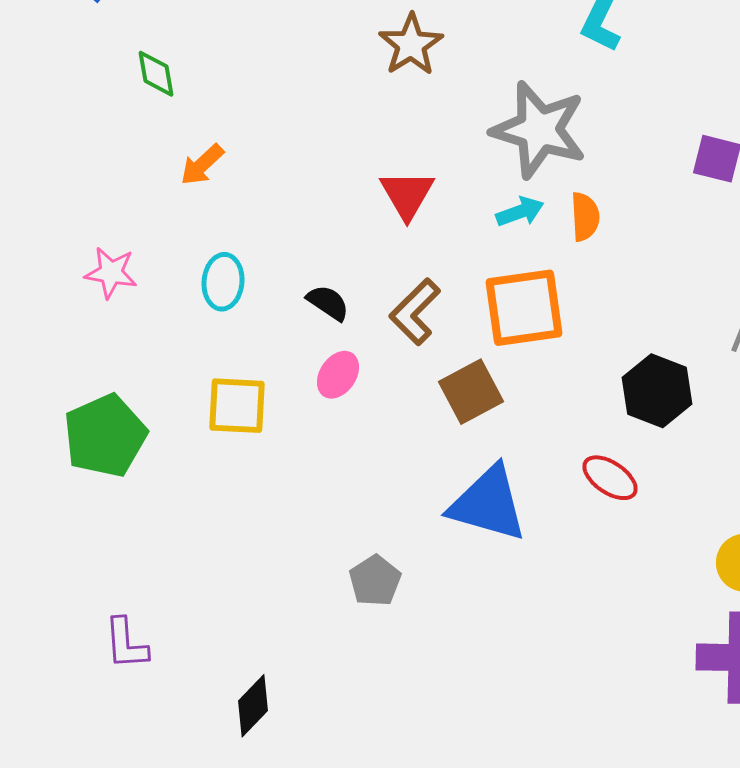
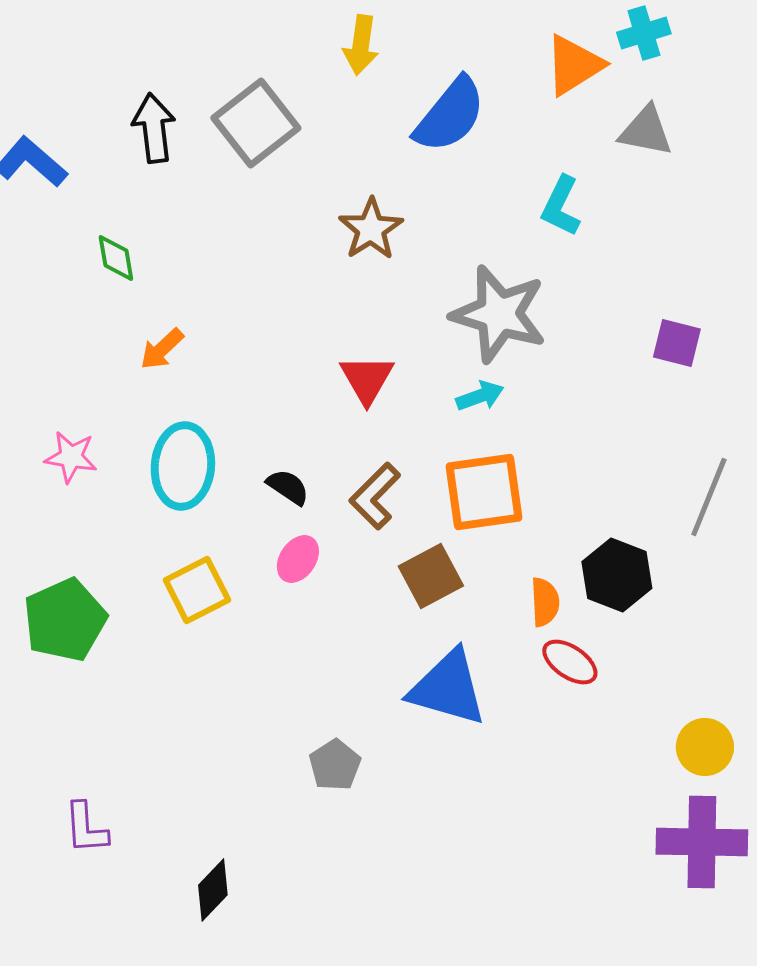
orange semicircle: (585, 217) -> (545, 602), moved
cyan ellipse: (223, 282) -> (183, 466), size x1.5
yellow square: (237, 406) -> (197, 590), turned -30

